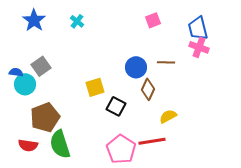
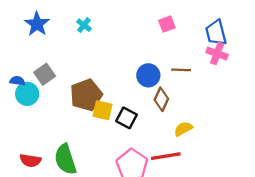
yellow square: (95, 87) -> (102, 110), moved, turned 30
brown pentagon: (45, 117) -> (86, 95), moved

